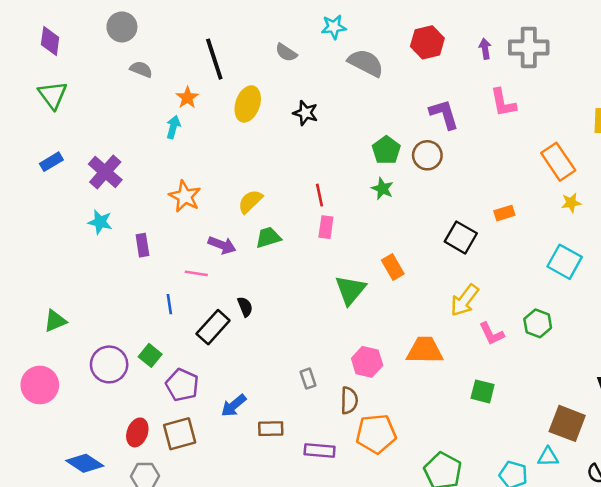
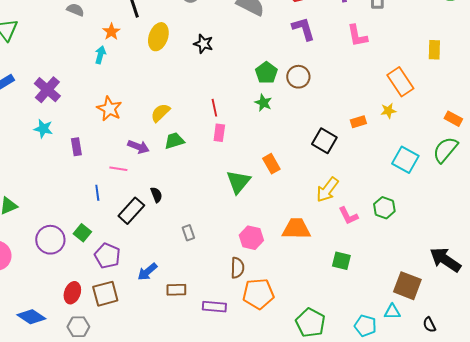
purple L-shape: (444, 114) -> (303, 29), moved
yellow star: (571, 203) -> (388, 111), moved
gray rectangle: (308, 379) -> (188, 233), moved

